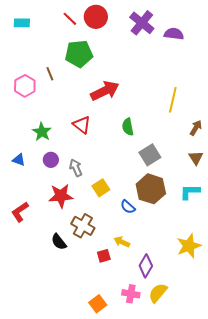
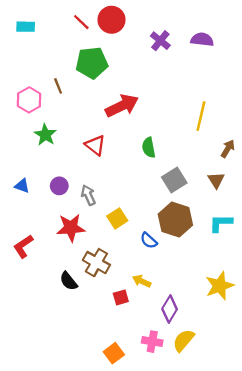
purple cross: (142, 23) -> (160, 41), moved, size x0.7
green star: (42, 132) -> (45, 135), moved
brown triangle: (196, 158) -> (216, 180), moved

